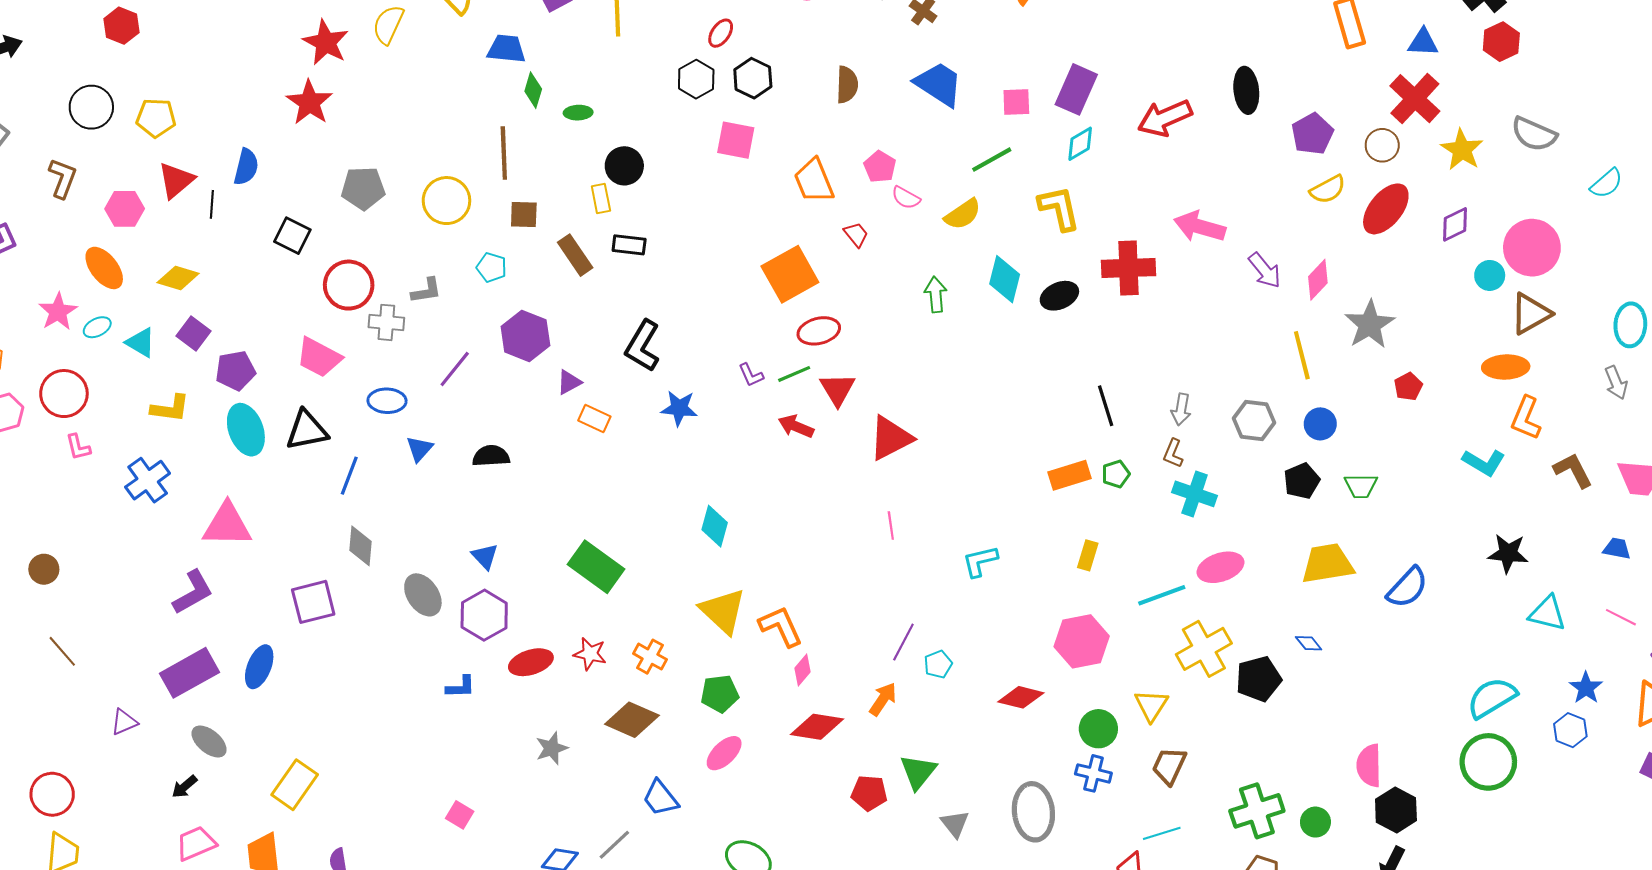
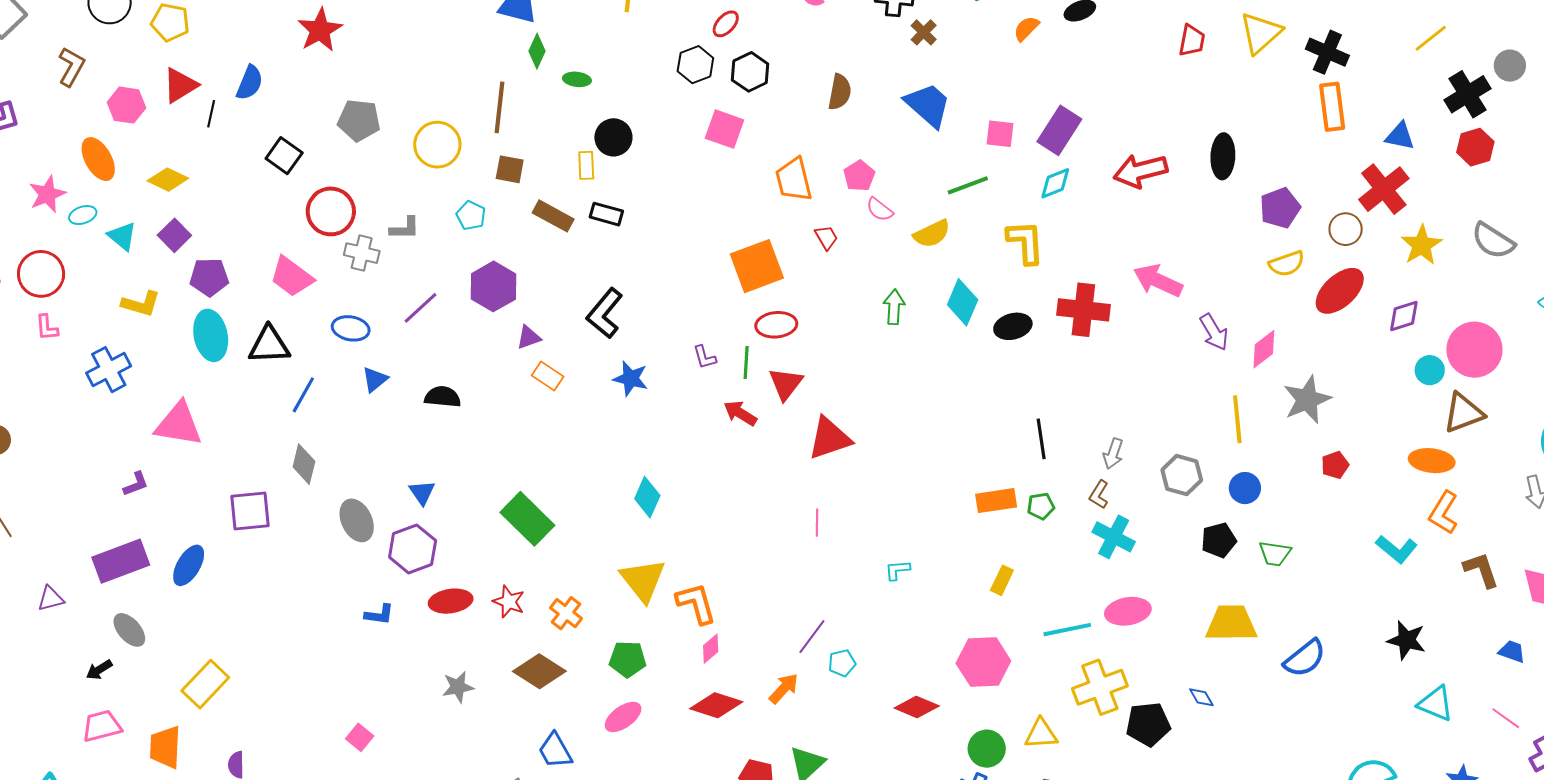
brown rectangle: (575, 255) -> (553, 216), turned -36
green line: (794, 374) -> (746, 363), turned -72
cyan L-shape: (980, 561) -> (897, 570), size x0.7
purple L-shape: (193, 592) -> (136, 484), size x0.6
yellow triangle: (1151, 705) -> (1041, 734), turned 45

